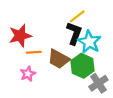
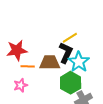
brown trapezoid: (59, 59) -> (50, 63), moved, turned 145

